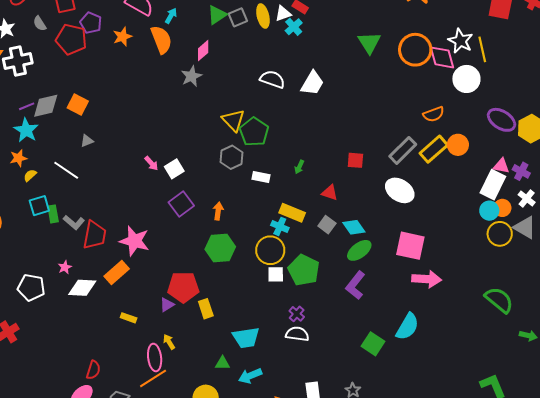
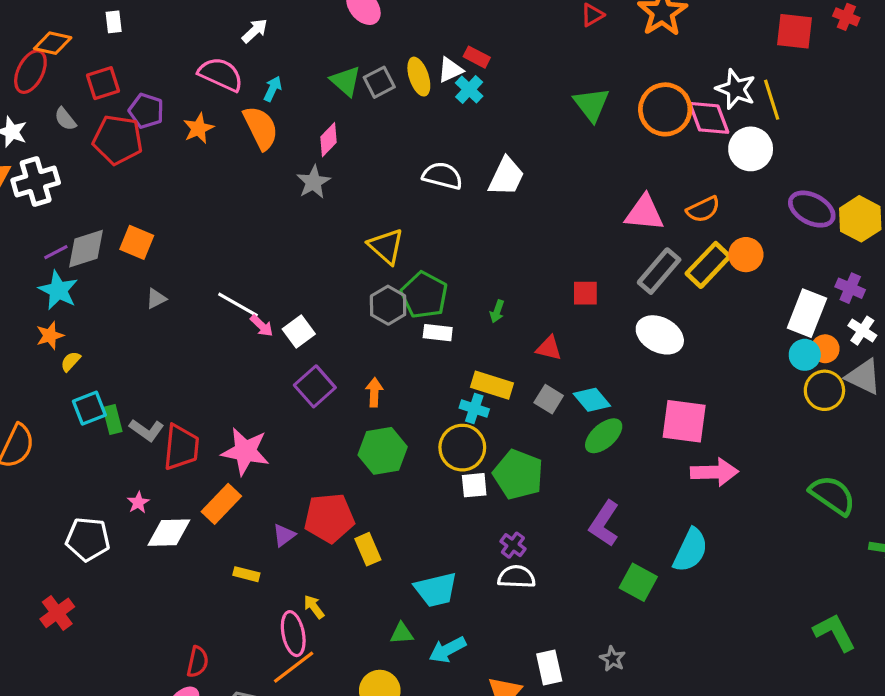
green triangle: (217, 15) -> (346, 81), turned -40
green pentagon: (254, 132) -> (424, 295), moved
pink triangle: (501, 166) -> (644, 213), moved, size x1.5
white line: (66, 170) -> (238, 305), moved
purple L-shape: (355, 285) -> (604, 524), moved
purple triangle: (167, 305) -> (284, 535), moved

